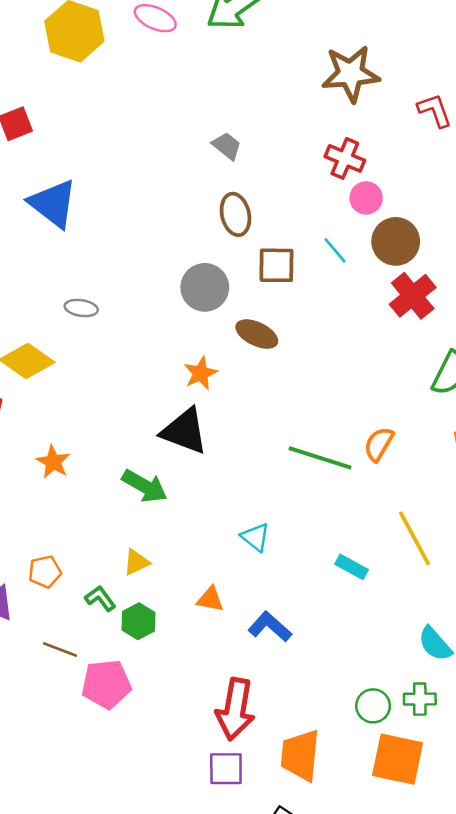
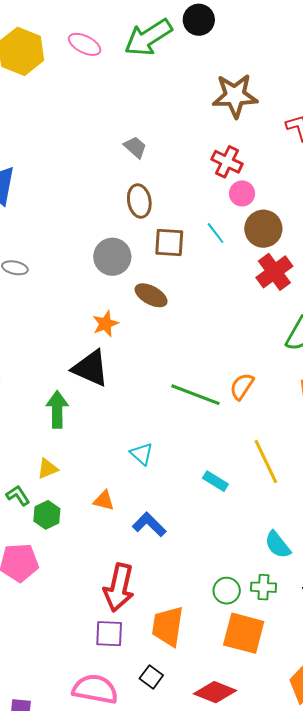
green arrow: (145, 486) -> (57, 409), turned -123

